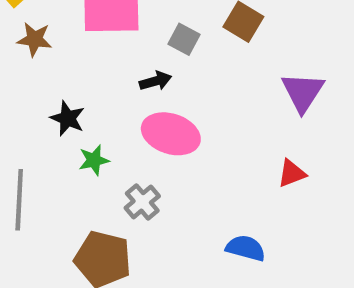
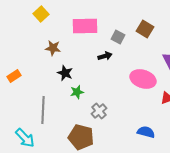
brown star: (35, 39) -> (53, 48), moved
pink ellipse: (171, 134) -> (143, 79), moved

